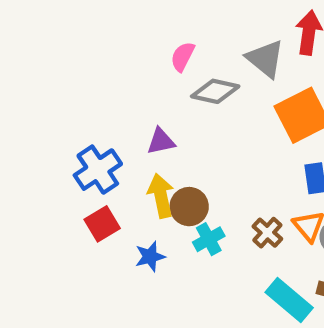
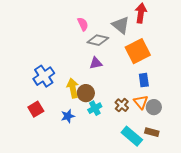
pink semicircle: (183, 57) -> (83, 24), turned 128
purple triangle: (161, 141) -> (96, 63), moved
red square: (102, 224) -> (36, 109), moved

